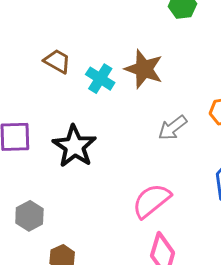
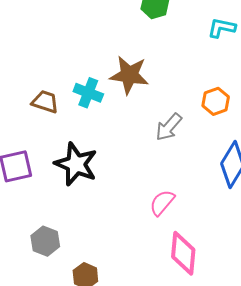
brown trapezoid: (57, 61) -> (45, 102), moved
pink semicircle: (151, 201) -> (162, 203), size x0.7

